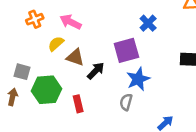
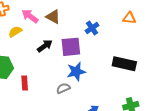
brown triangle: (75, 57) -> (53, 17), moved
black arrow: (96, 71) -> (45, 46), moved
gray semicircle: (126, 102) -> (63, 88), turned 40

